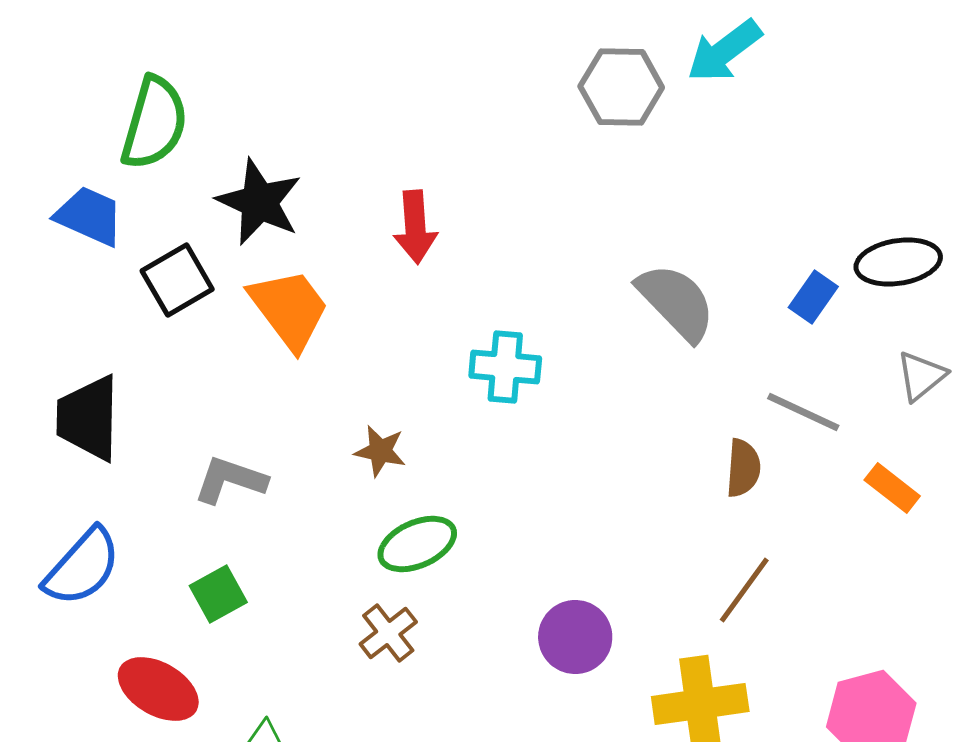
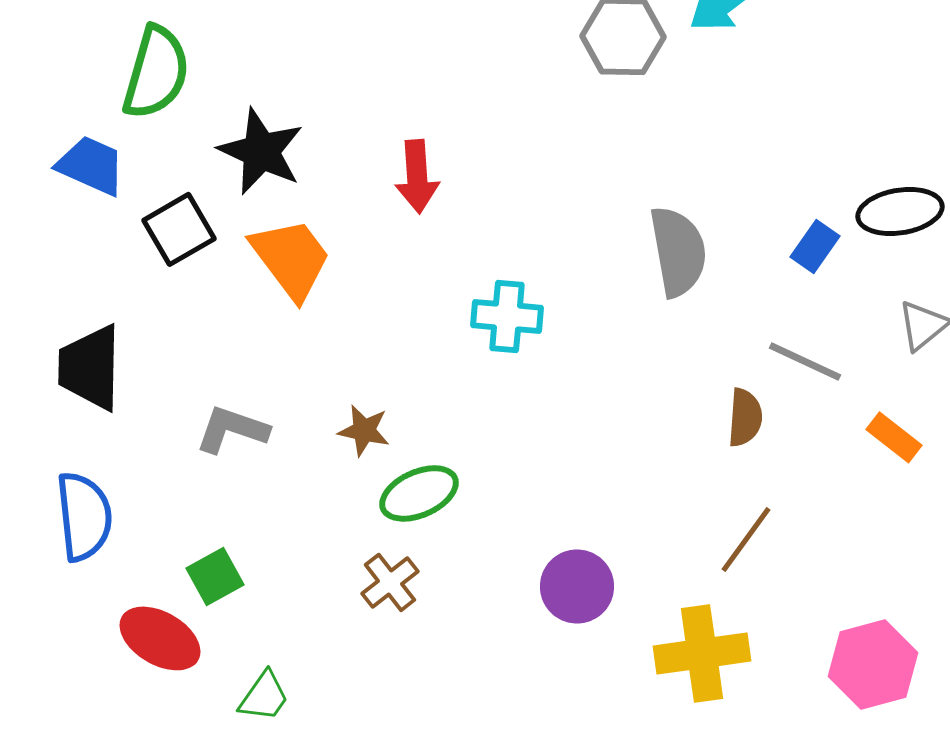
gray semicircle: (676, 302) -> (678, 251), turned 34
brown star: (380, 451) -> (364, 430), moved
blue semicircle: (82, 567) -> (84, 516), turned -48
green square: (218, 594) -> (215, 576), moved

